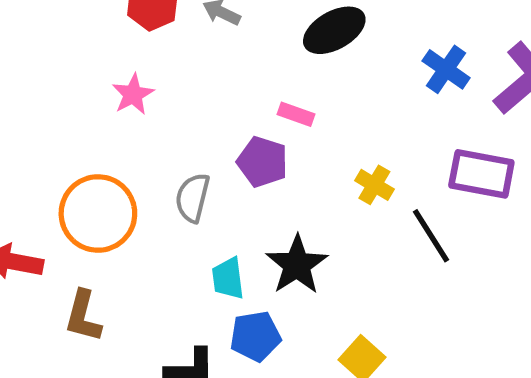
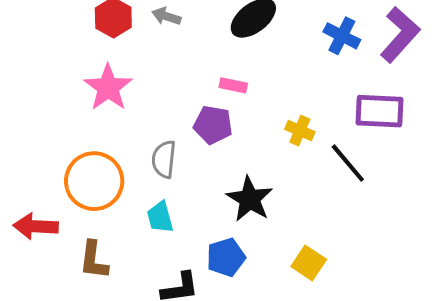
pink star: (133, 94) -> (108, 88), size x1.5
cyan trapezoid: (228, 278) -> (160, 217), moved

